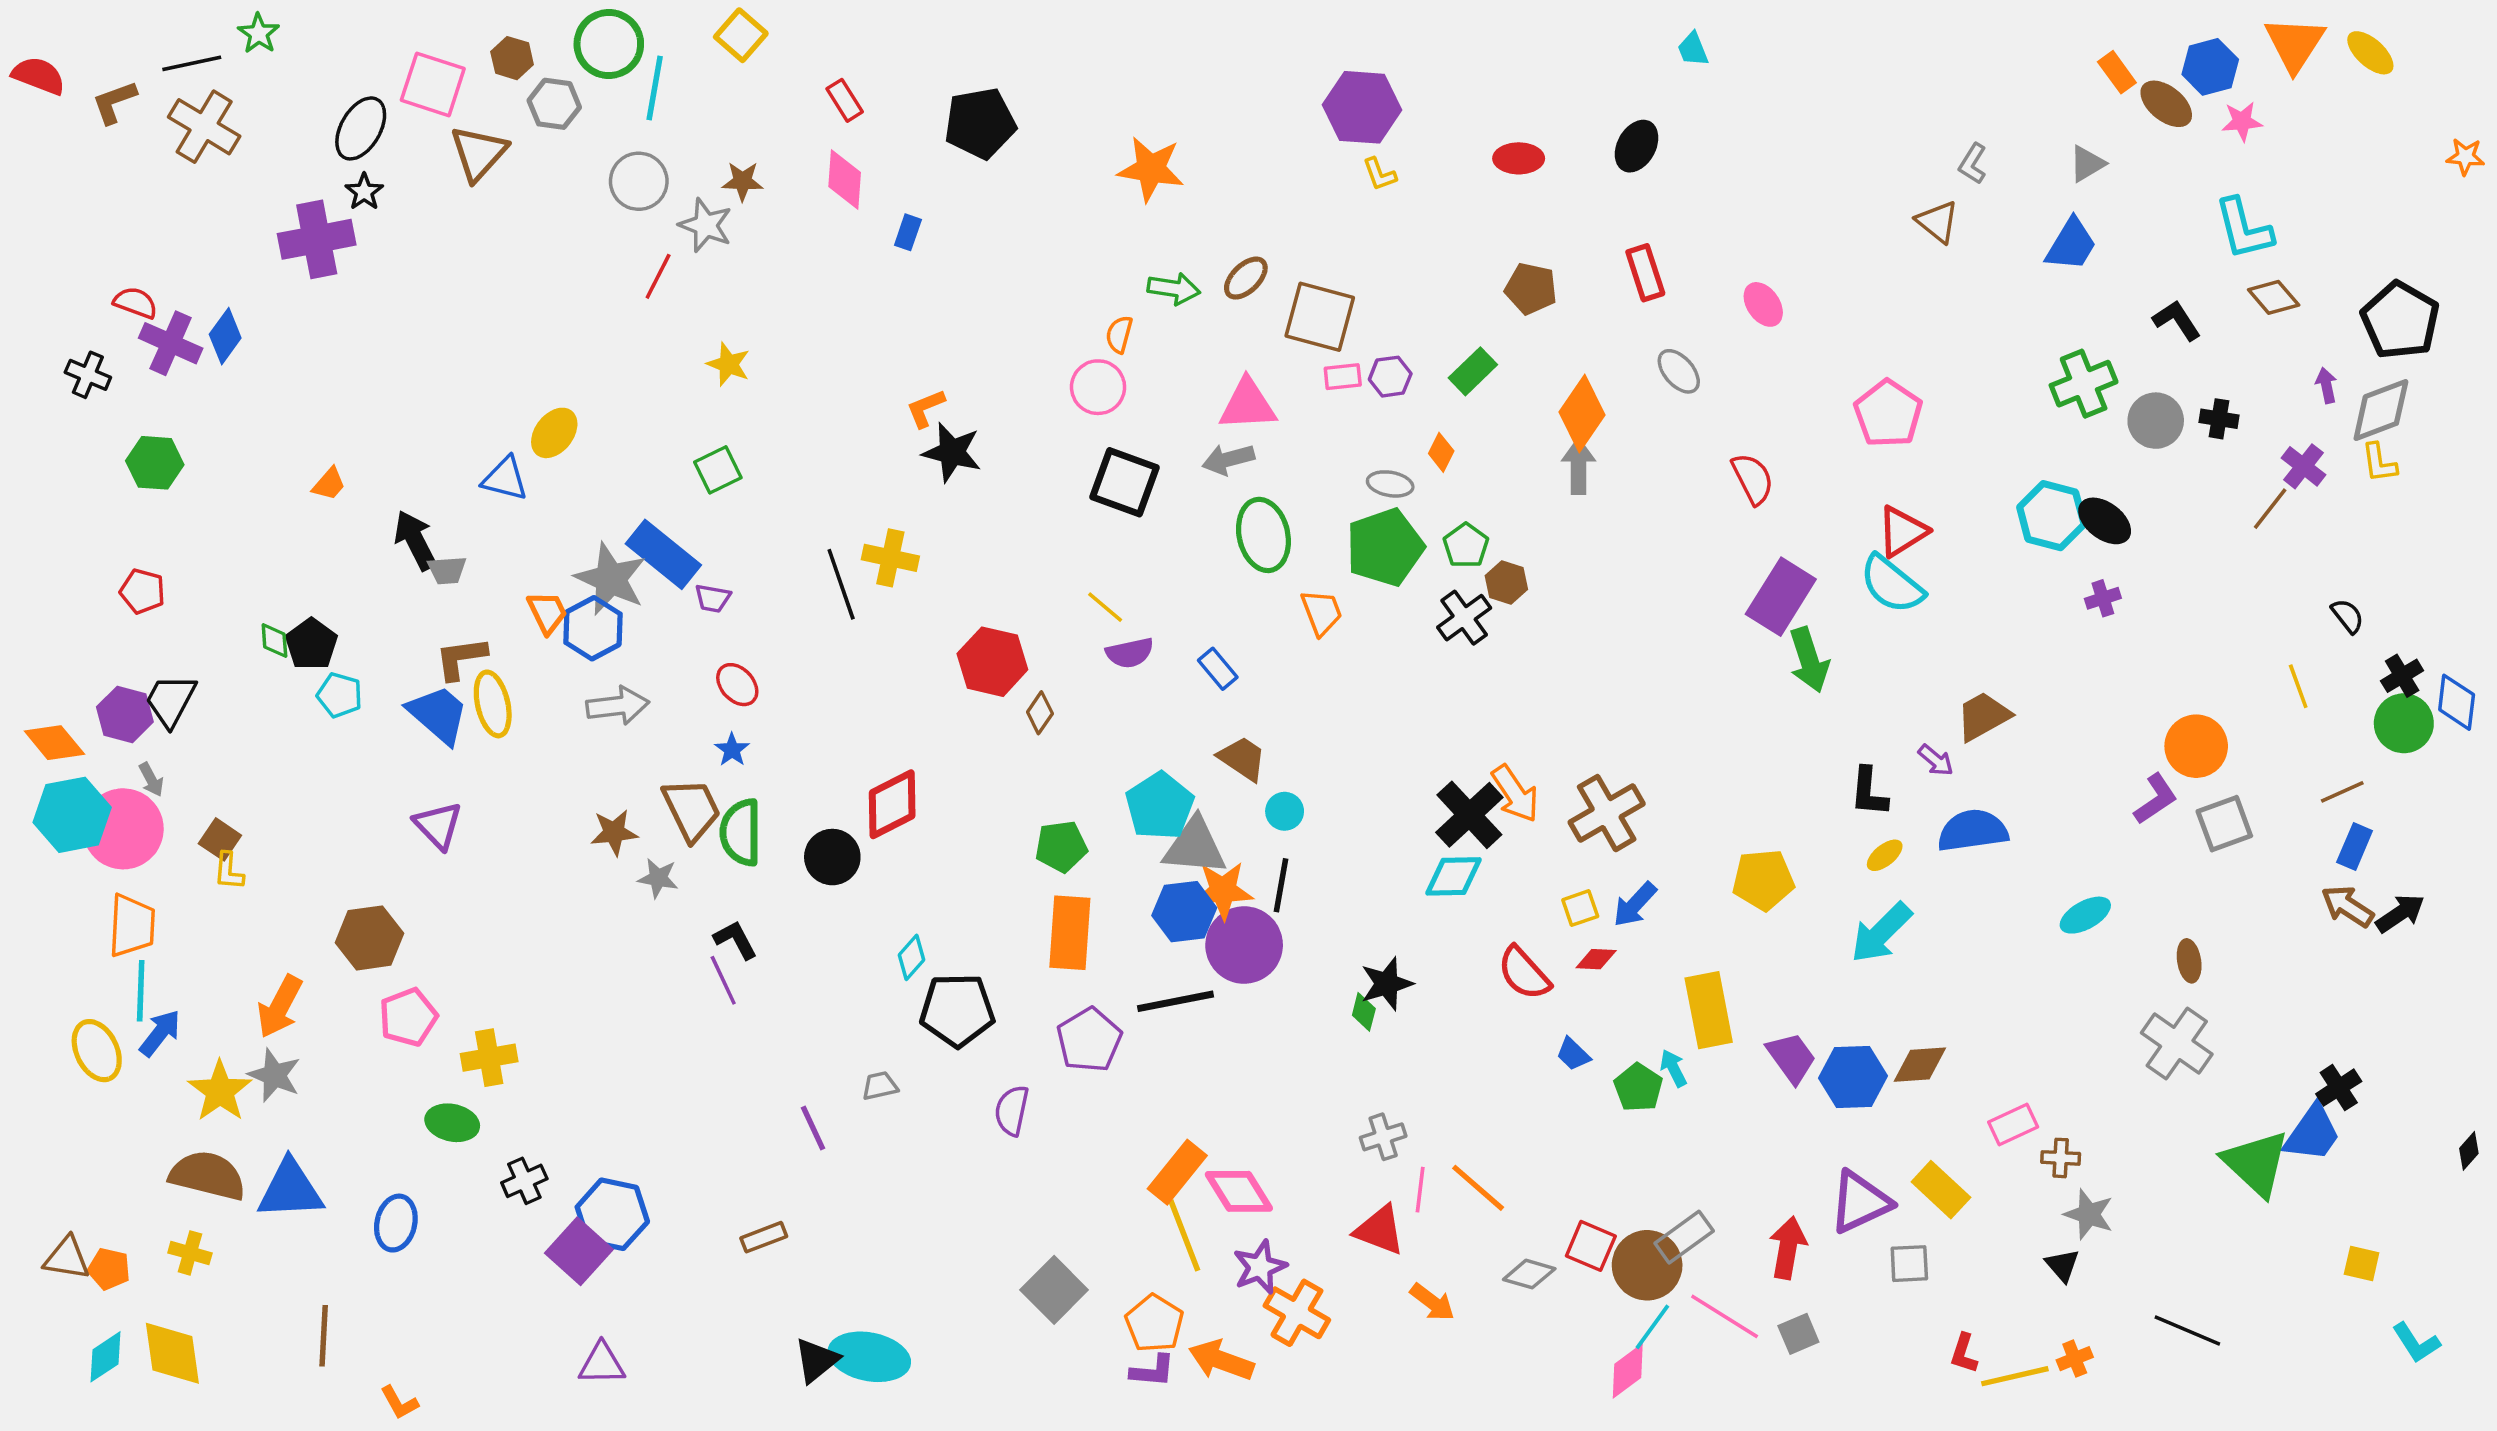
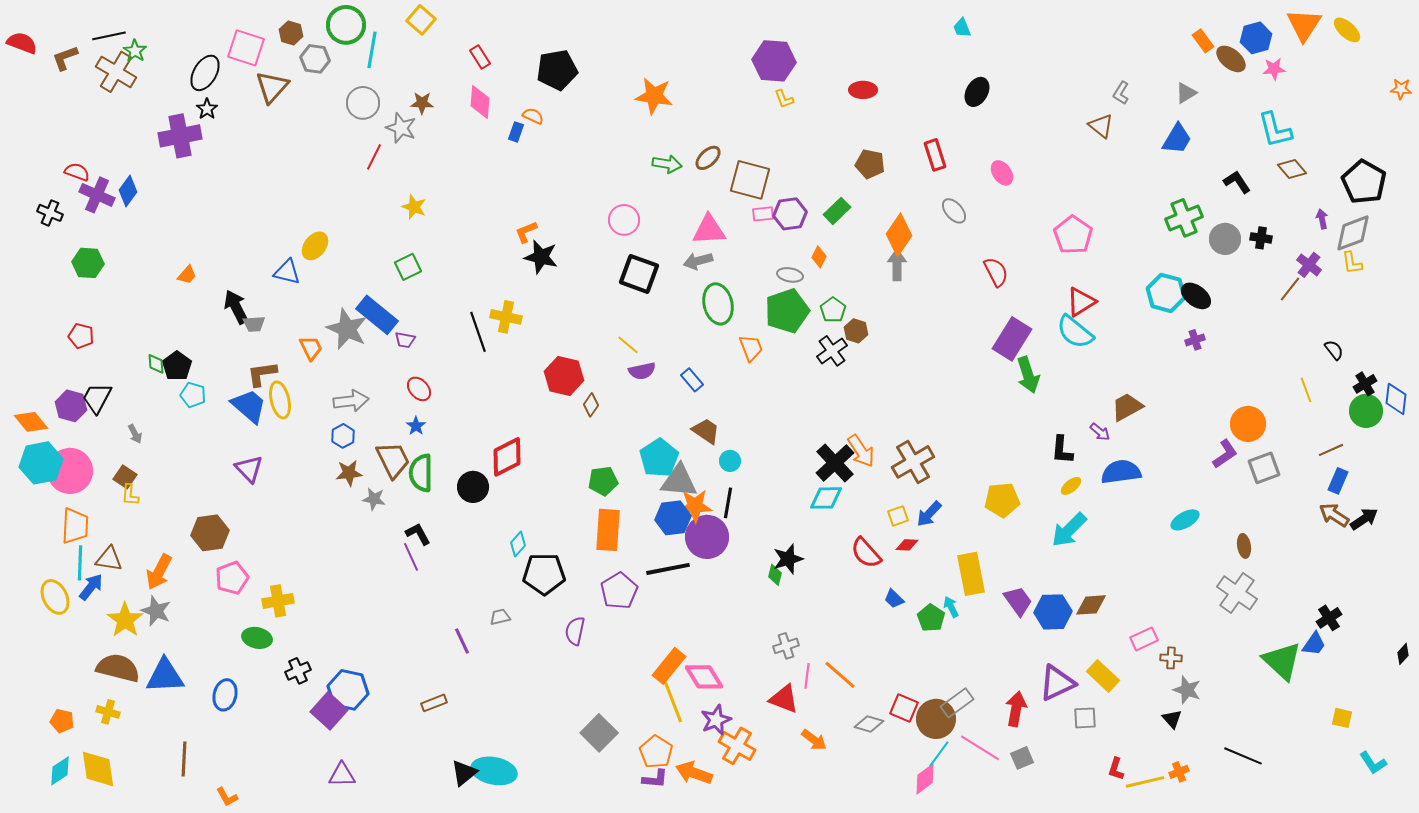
green star: (259, 33) -> (135, 51), moved
black ellipse: (1637, 146) -> (977, 92), moved
orange semicircle: (1119, 334) -> (533, 116), moved, turned 100
purple hexagon: (1390, 377) -> (790, 214), size x1.4
blue hexagon: (593, 628) -> (343, 436), moved, size x0.7
gray arrow: (151, 780) -> (135, 434), moved
blue trapezoid: (2312, 1133) -> (1314, 644), size x0.7
brown triangle: (67, 1258) -> (109, 559), moved

